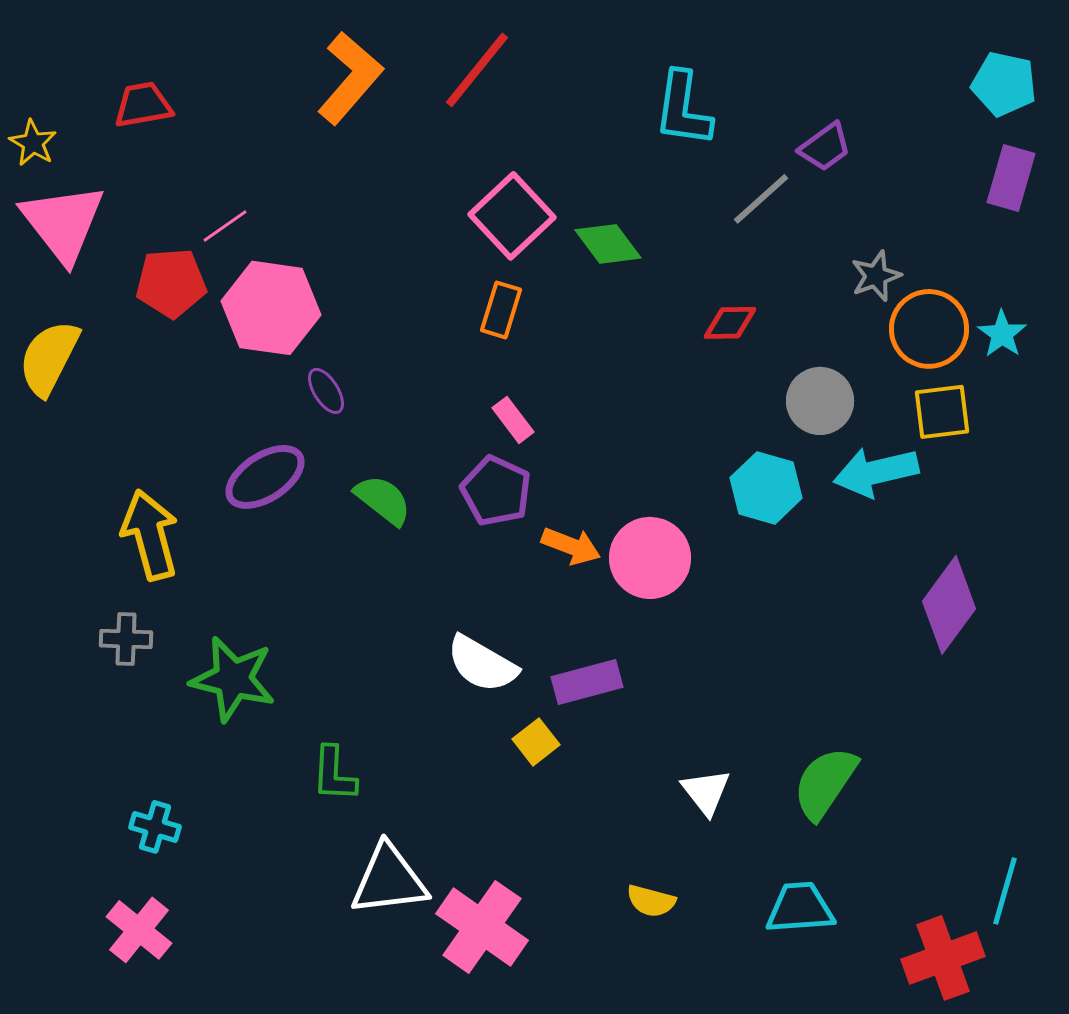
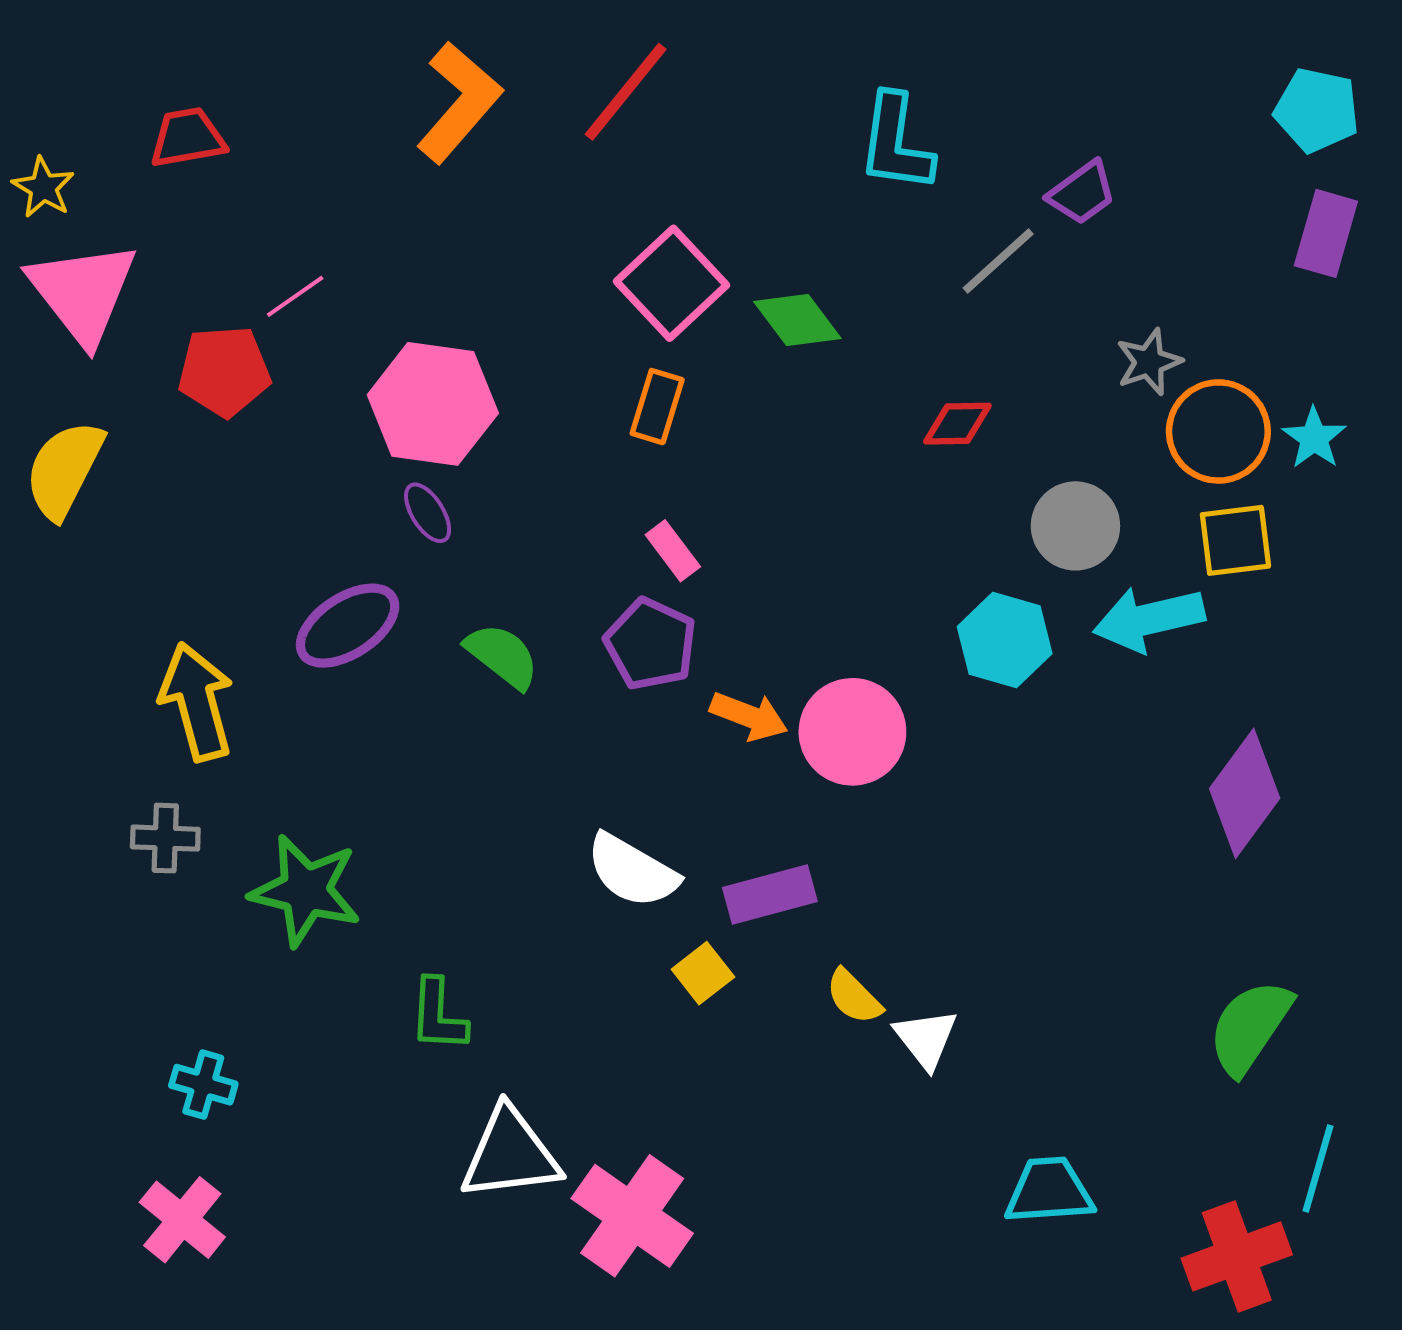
pink hexagon: (271, 308) -> (433, 404), moved
green semicircle: (825, 783) -> (1250, 1027), moved
yellow semicircle: (651, 901) -> (854, 997), moved, turned 30

